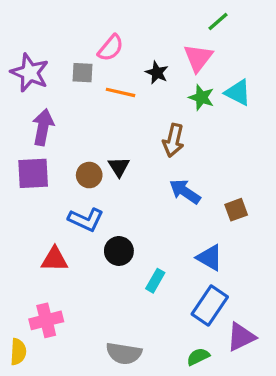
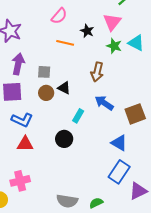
gray square: (83, 73) -> (44, 72), moved
black triangle: (119, 167) -> (64, 88), turned -32
brown square: (236, 210) -> (135, 114), size x1.5
blue L-shape: (86, 220) -> (22, 120), moved
cyan rectangle: (155, 281) -> (78, 116), moved
green semicircle: (198, 357) -> (96, 203), moved

